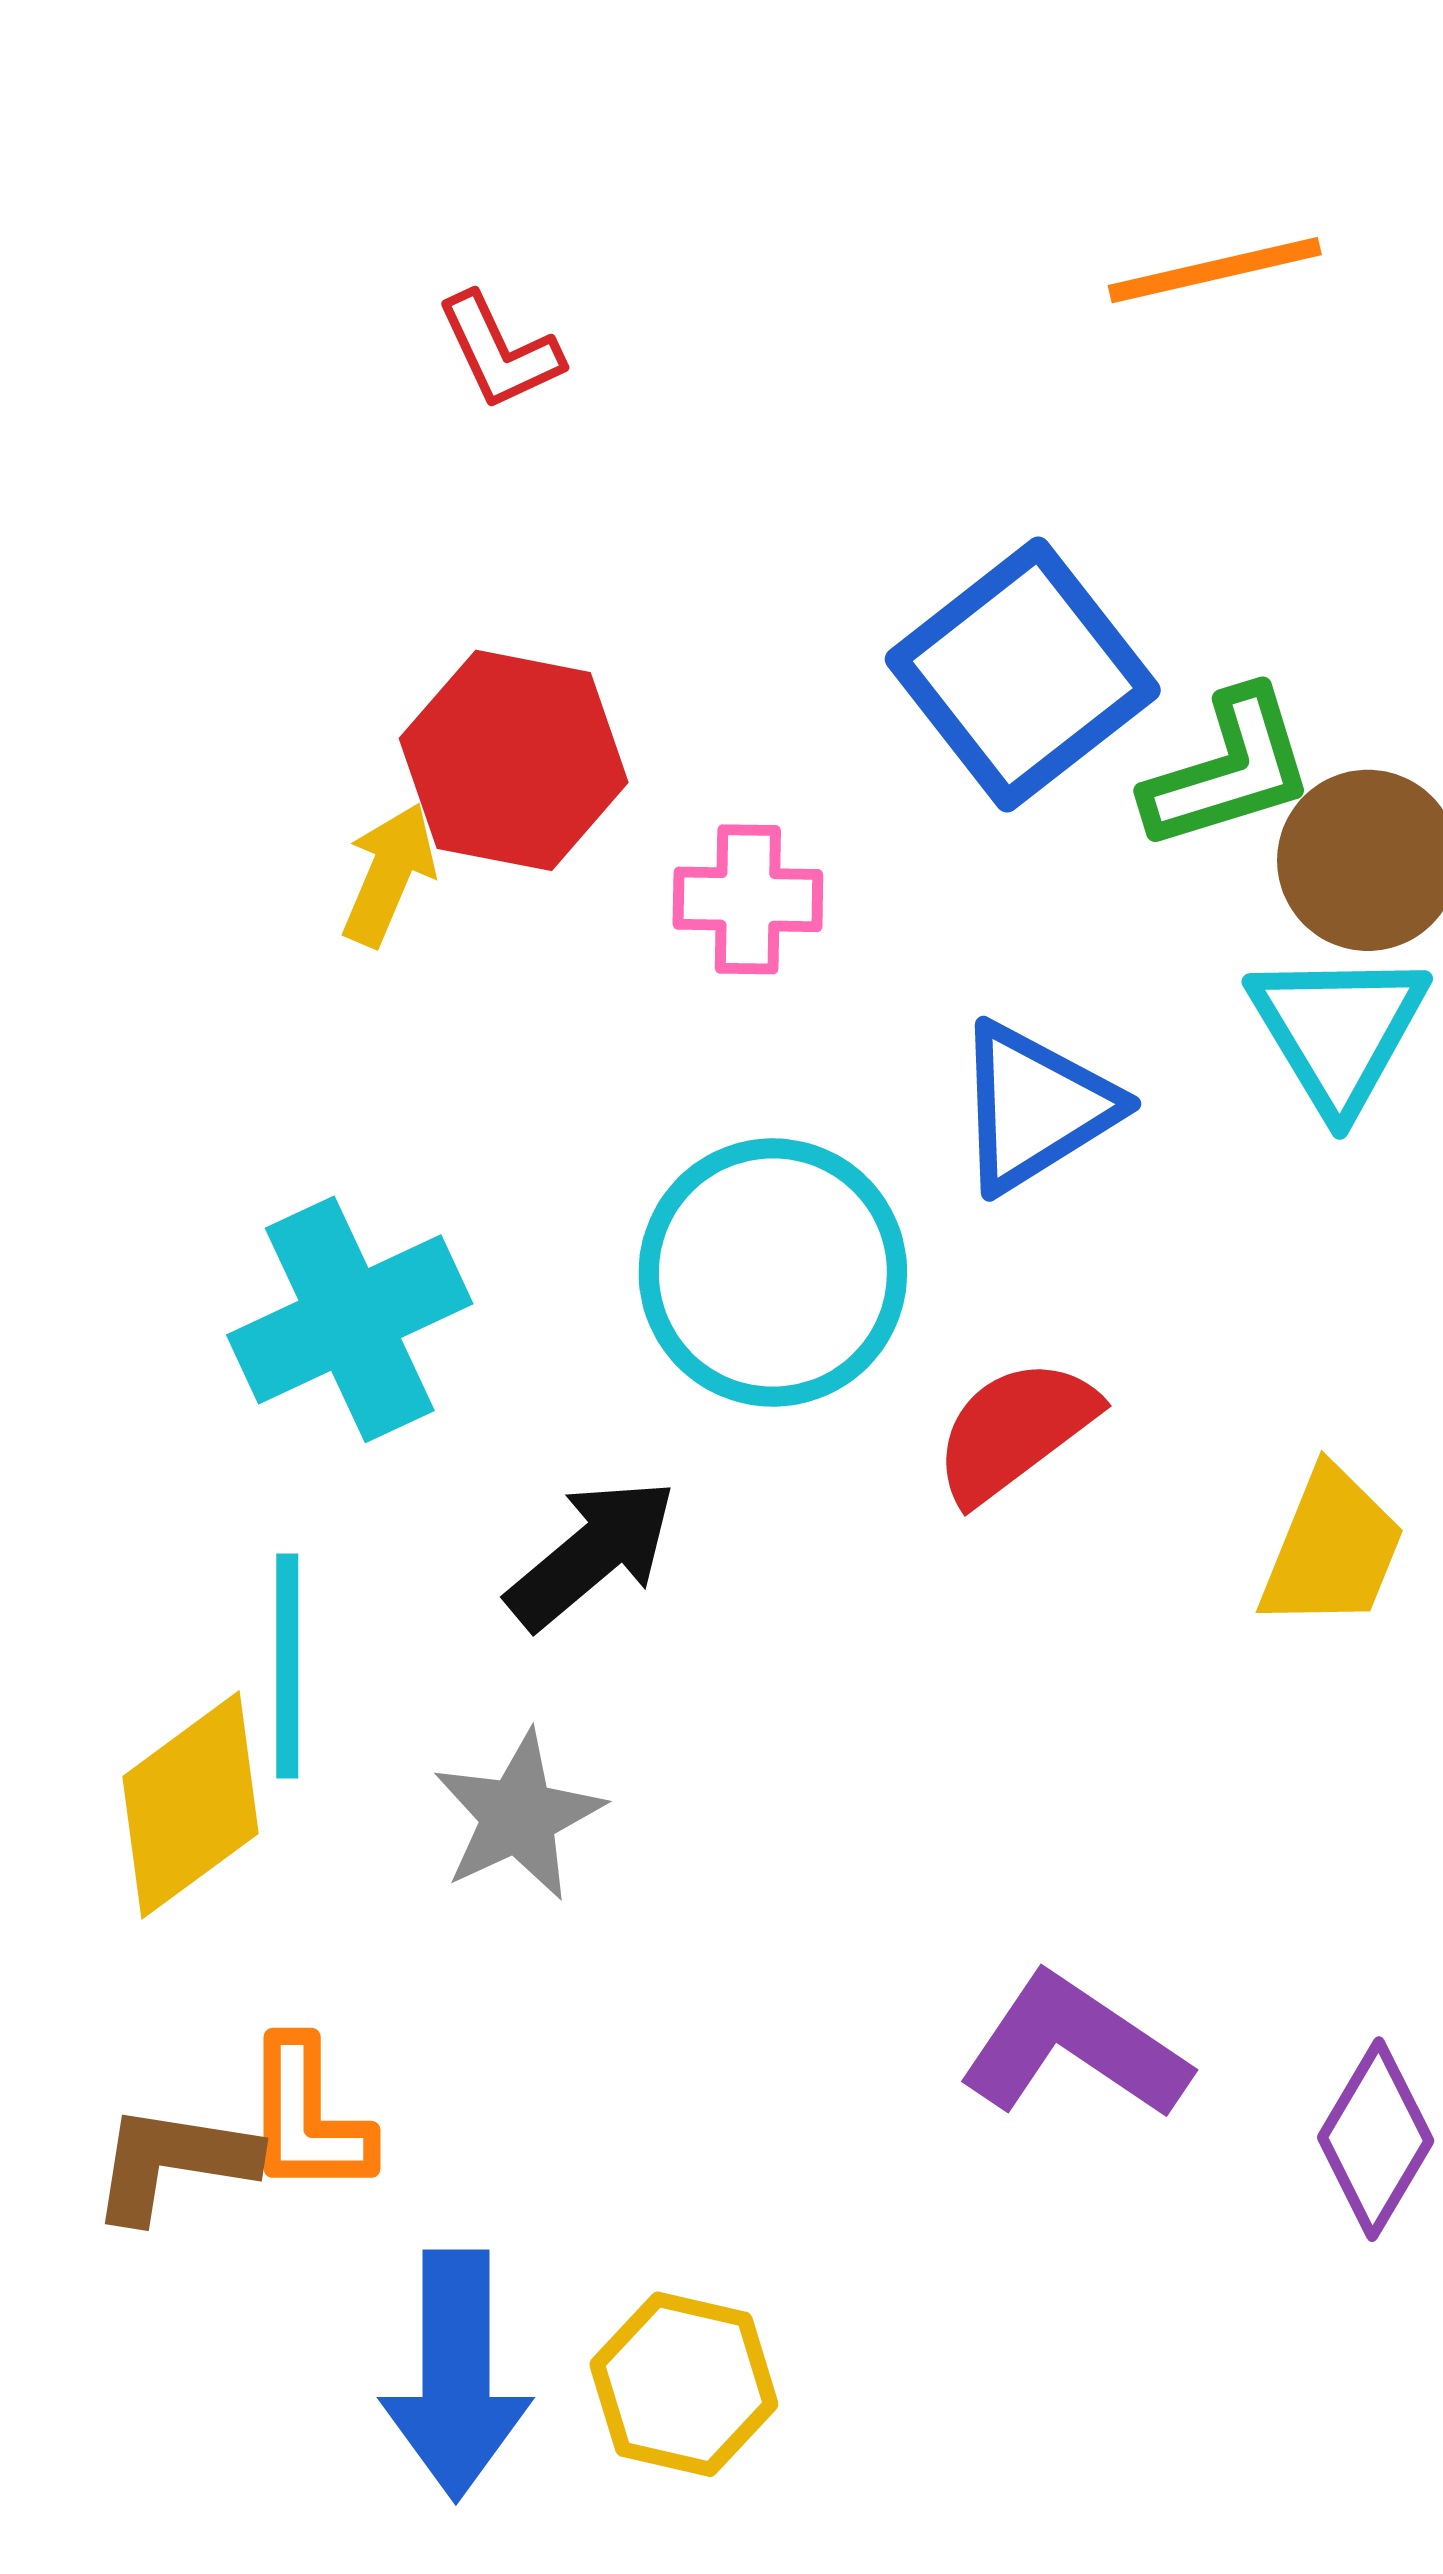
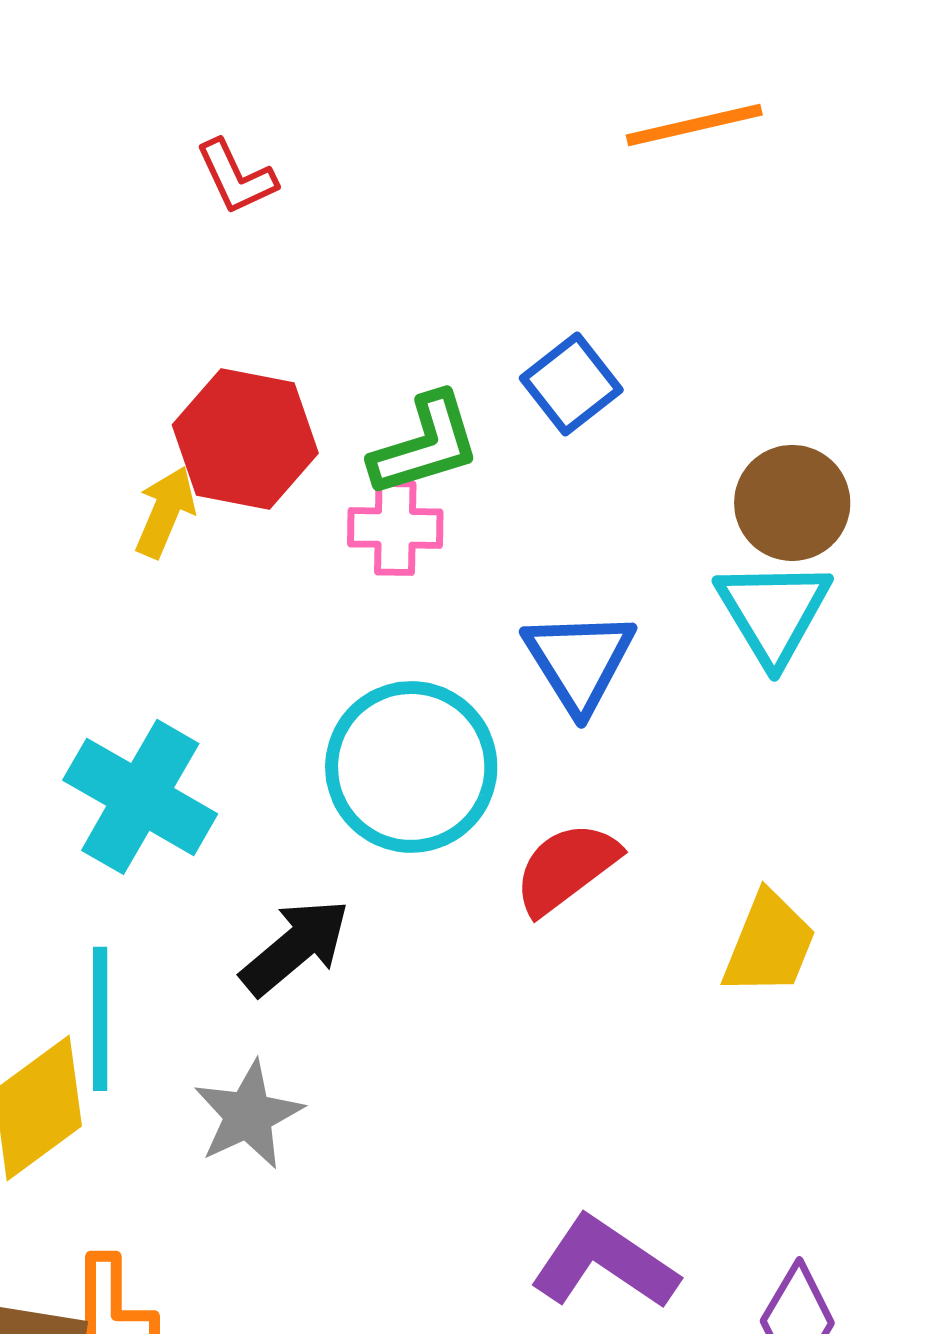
blue square: (1023, 675) -> (571, 384), size x0.6
green L-shape: (1229, 770) -> (425, 445), moved
blue triangle: (1035, 1107) -> (579, 661), turned -30
cyan cross: (350, 1319) -> (140, 797), turned -35

